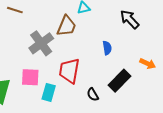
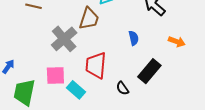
orange arrow: (148, 64) -> (177, 42), moved
cyan rectangle: (49, 92) -> (76, 90), turned -60

